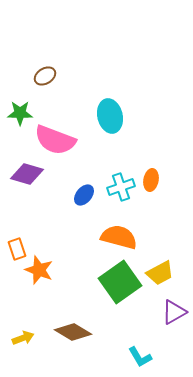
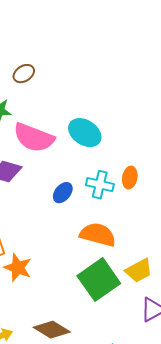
cyan ellipse: (110, 116) -> (85, 133), moved, turned -44
cyan cross: (121, 187) -> (100, 185), turned 32

